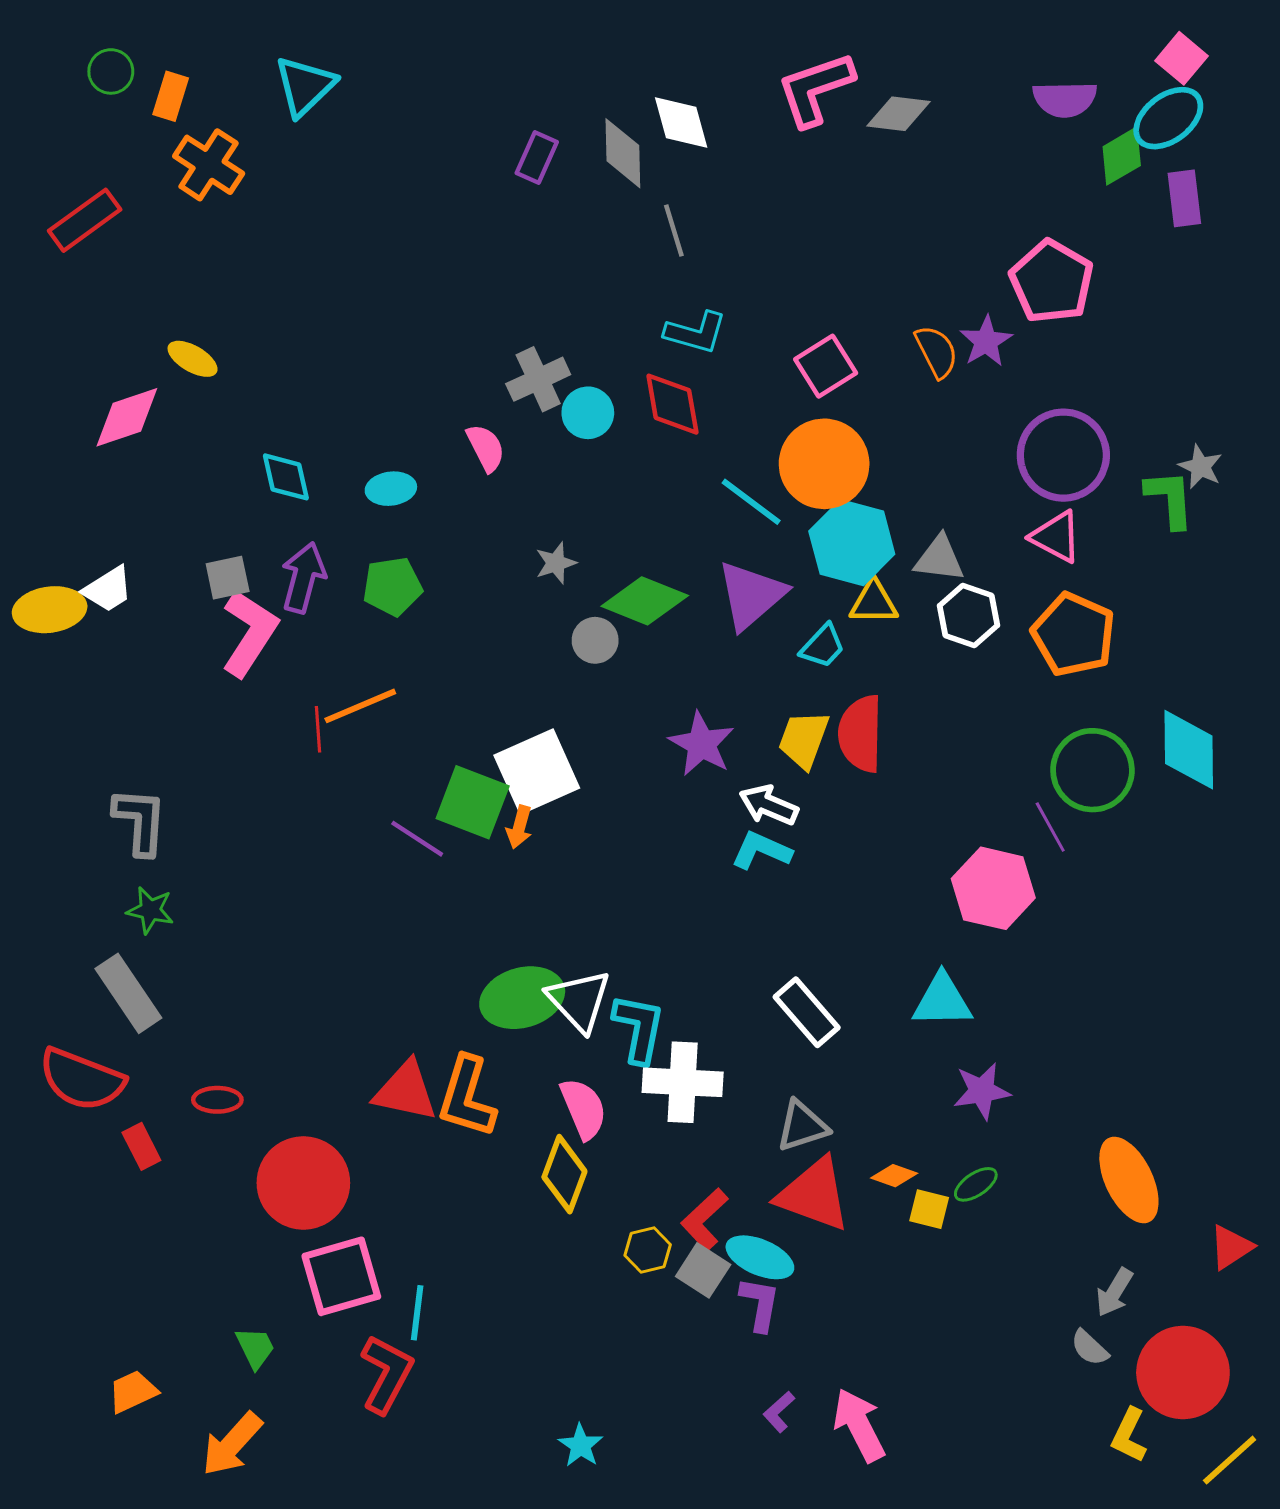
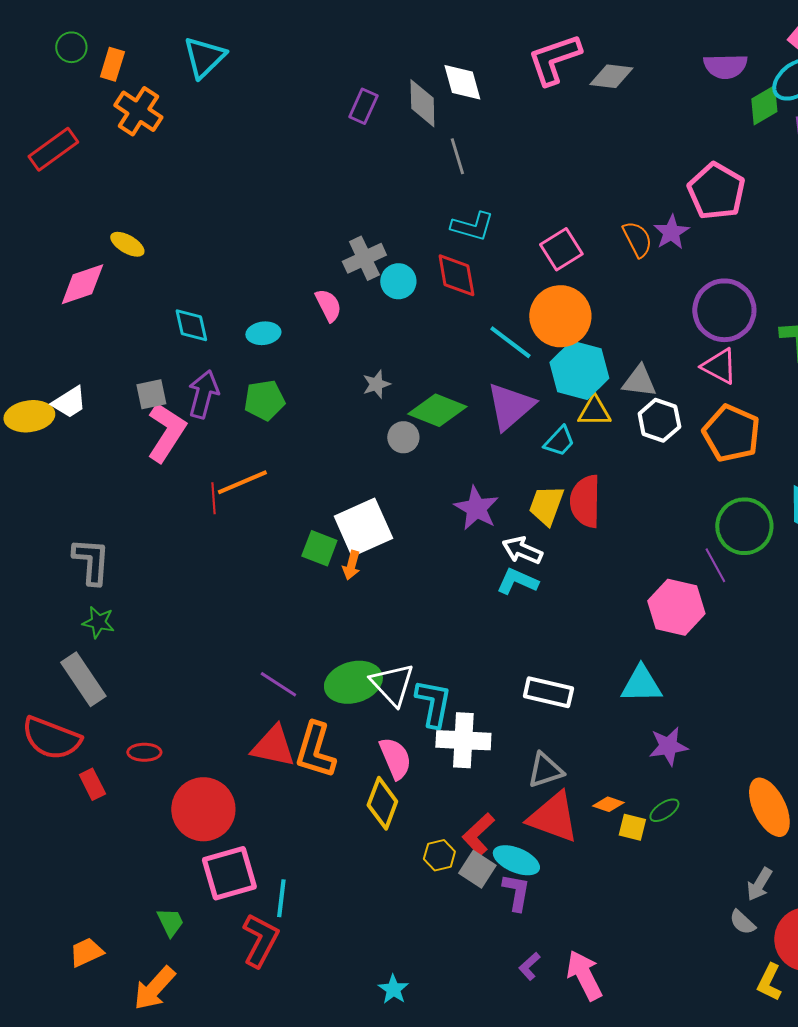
green square: (473, 802) -> (319, 548), size x0.7
purple line: (417, 839) -> (278, 684), moved
white rectangle: (807, 1012) -> (548, 692), turned -36

